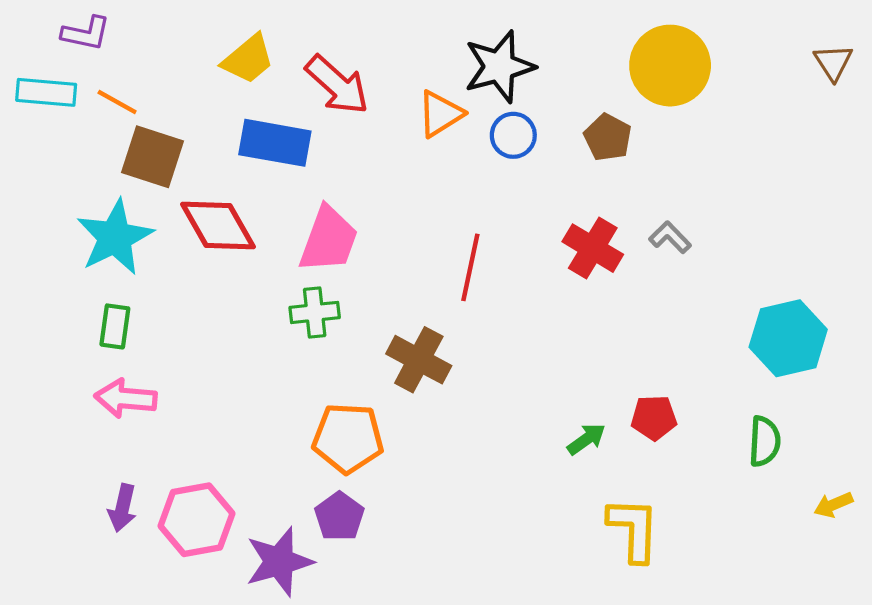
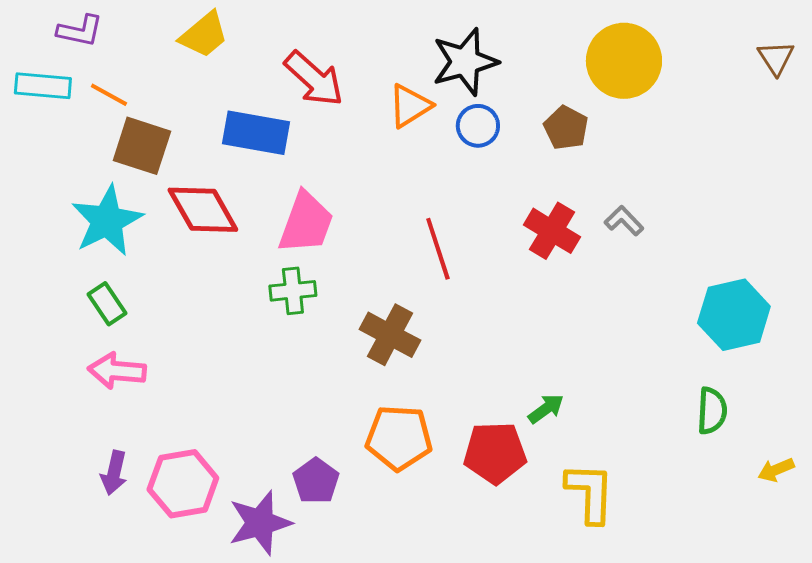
yellow trapezoid: (248, 59) -> (204, 35), moved
red line: (470, 267) -> (438, 249), turned -30
green rectangle: (115, 326) -> (107, 304), turned -42
red pentagon: (654, 418) -> (495, 453), moved, size x1.5
orange pentagon: (348, 438) -> (399, 438), moved

